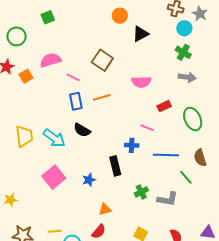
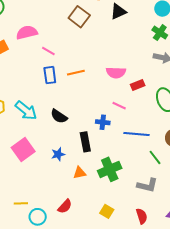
brown square: (102, 60) -> (79, 17), moved
pink semicircle: (141, 82) -> (116, 73), moved
black semicircle: (82, 130) -> (59, 116), moved
green cross: (141, 192) -> (110, 169), size x1.6
gray L-shape: (168, 199) -> (147, 185), moved
orange triangle: (105, 209) -> (80, 173), moved

